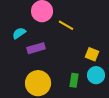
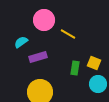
green rectangle: (74, 80) -> (75, 68), moved

